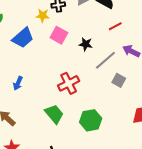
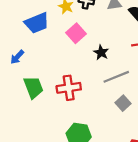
blue arrow: (18, 83) -> (17, 57), moved
green trapezoid: (54, 114) -> (33, 87), moved

